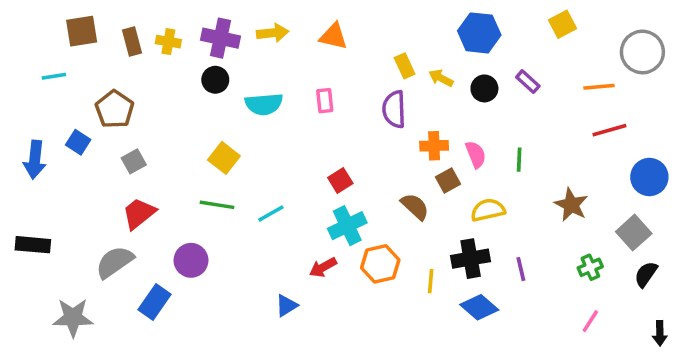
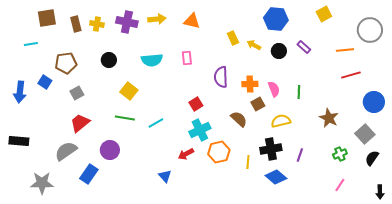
black circle: (215, 80) -> (109, 60), moved
brown pentagon: (115, 109) -> (66, 63), turned 30
purple semicircle: (394, 109) -> (221, 77), moved
purple line: (521, 269) -> (300, 155), turned 32
blue triangle: (286, 305) -> (165, 176), turned -40

